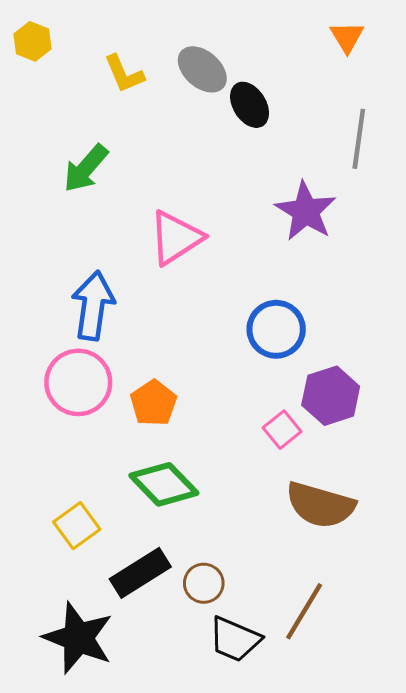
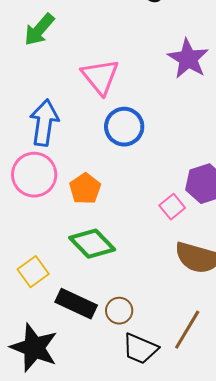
pink triangle: (176, 238) -> (100, 77), turned -36
blue circle: (276, 329) -> (124, 127), moved
black rectangle: (140, 573) -> (76, 304), turned 57

